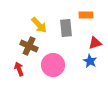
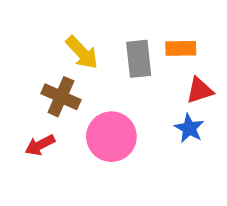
orange rectangle: (86, 15) -> (181, 48), moved
red arrow: (19, 69) -> (40, 145), turned -96

